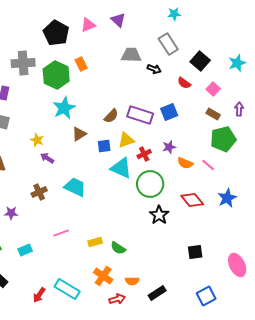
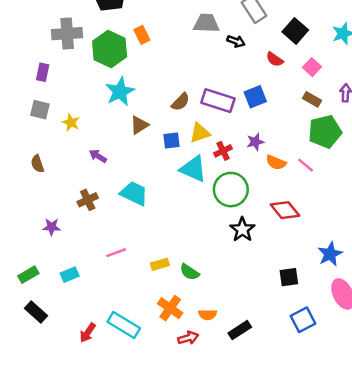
yellow star: (37, 140) -> (71, 123), moved
blue star: (227, 198) -> (330, 254), moved
blue square: (206, 296) -> (303, 320), moved

